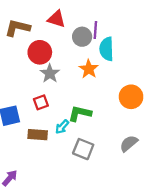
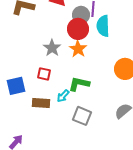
red circle: (40, 52) -> (78, 29), moved
orange star: (89, 69) -> (78, 49), moved
red square: (41, 102) -> (44, 74), turned 32

